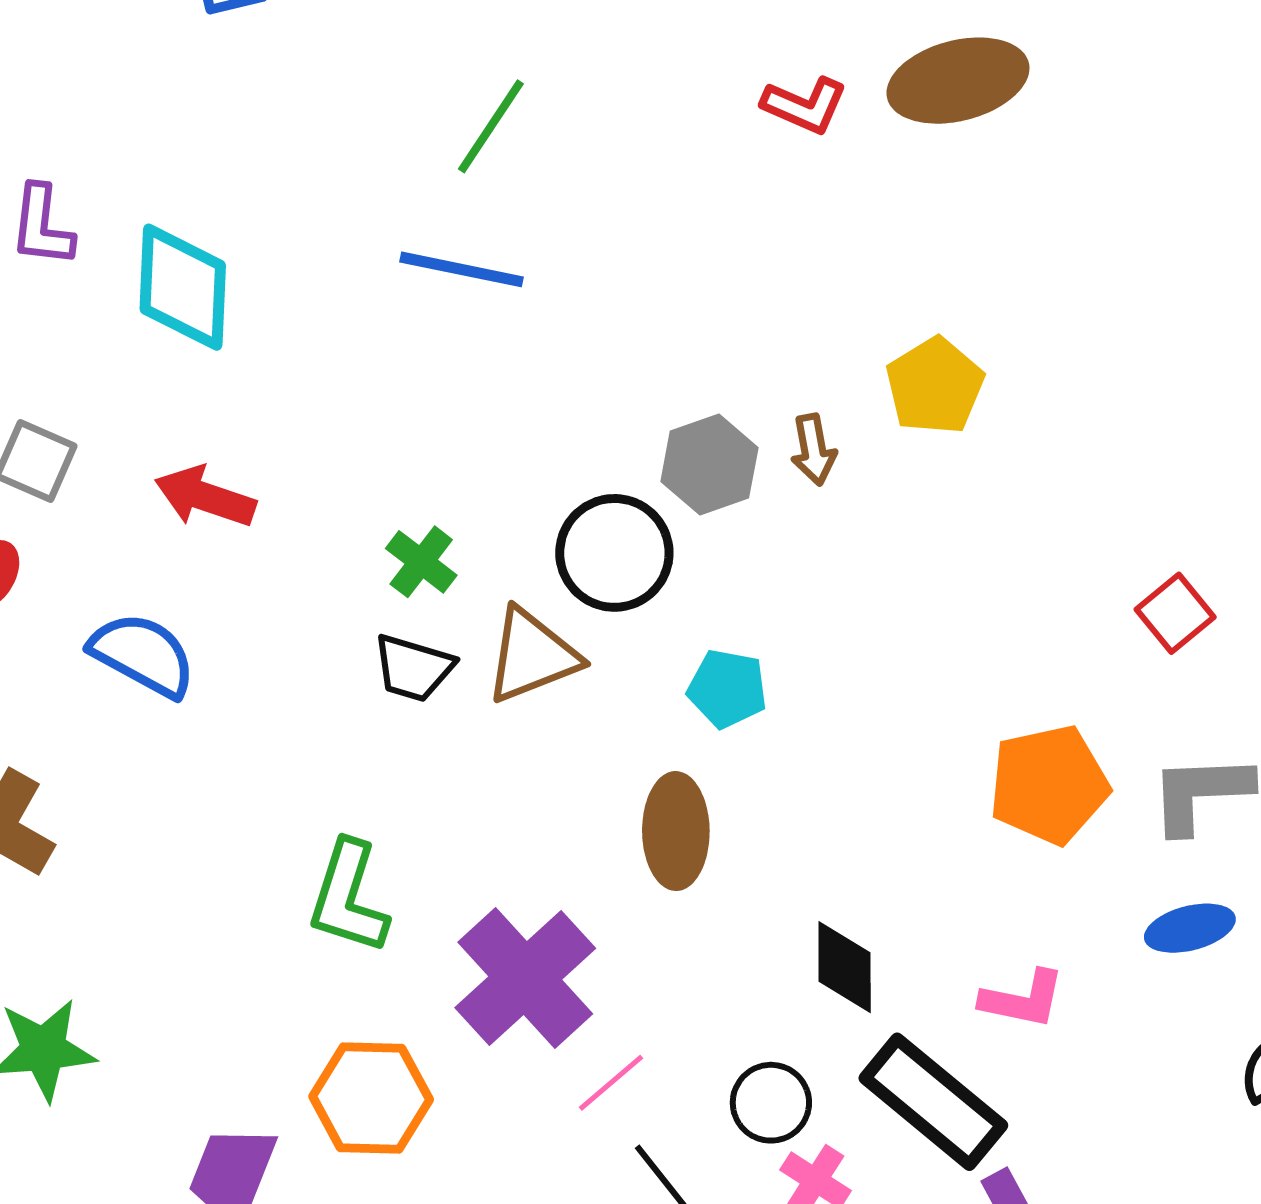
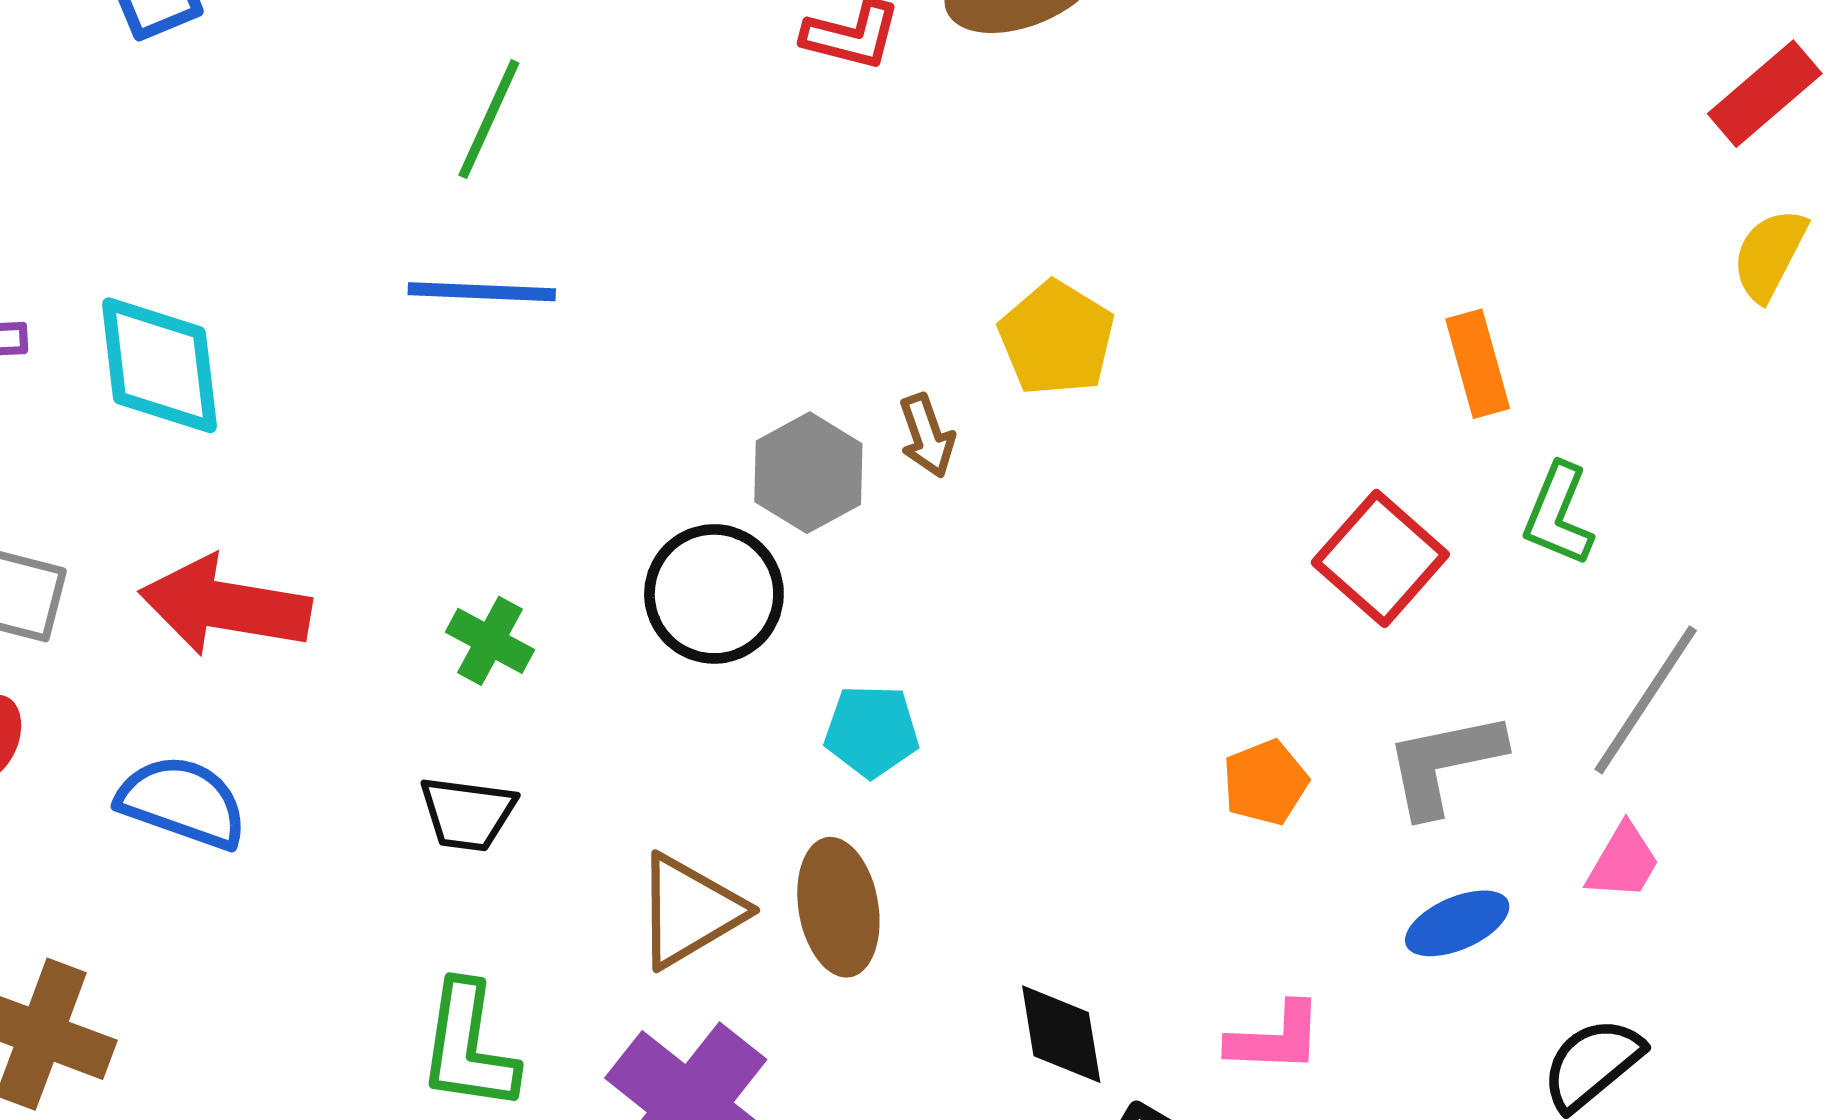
red arrow: (205, 497) -> (225, 606), size x1.4
red square: (1175, 613) -> (1380, 558), size x1.4
brown triangle: (532, 656) -> (689, 911), moved
black trapezoid: (413, 668) -> (468, 814), moved
orange pentagon: (1049, 785) -> (1265, 782), size x0.6

